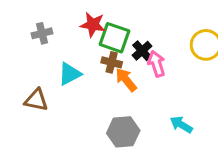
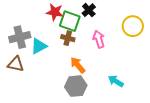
gray cross: (42, 33) -> (20, 37), moved, size x1.5
black cross: (142, 51) -> (89, 10), moved
orange arrow: (126, 80) -> (78, 65), moved

